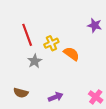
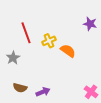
gray star: (35, 61) -> (13, 58), moved
purple arrow: (56, 97) -> (43, 92), moved

